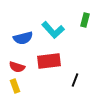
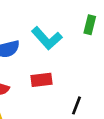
red rectangle: (49, 61) -> (41, 80), size x0.7

